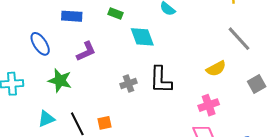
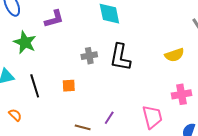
pink cross: (209, 105) -> (181, 94), moved
orange square: (104, 123) -> (69, 86), moved

